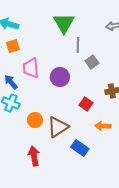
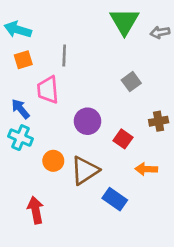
green triangle: (64, 23) -> (124, 21), moved
gray line: (78, 45) -> (64, 56), moved
purple circle: (60, 77) -> (87, 121), moved
red arrow: (34, 156) -> (36, 210), moved

